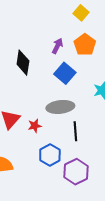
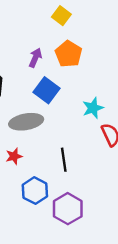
gray ellipse: (60, 107) -> (26, 122), moved

